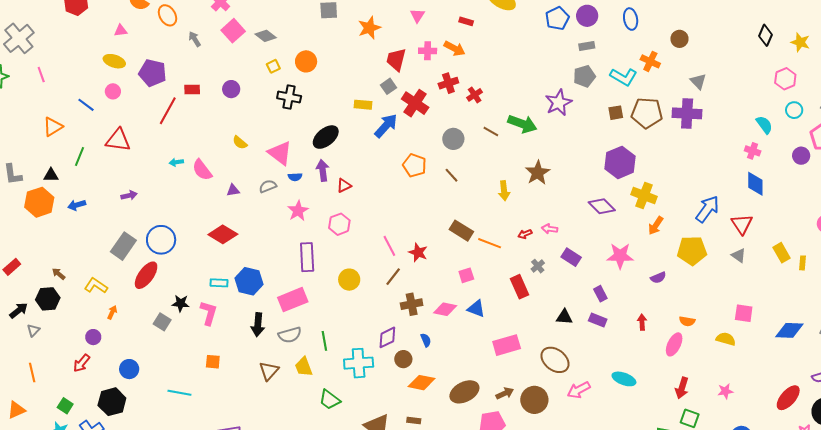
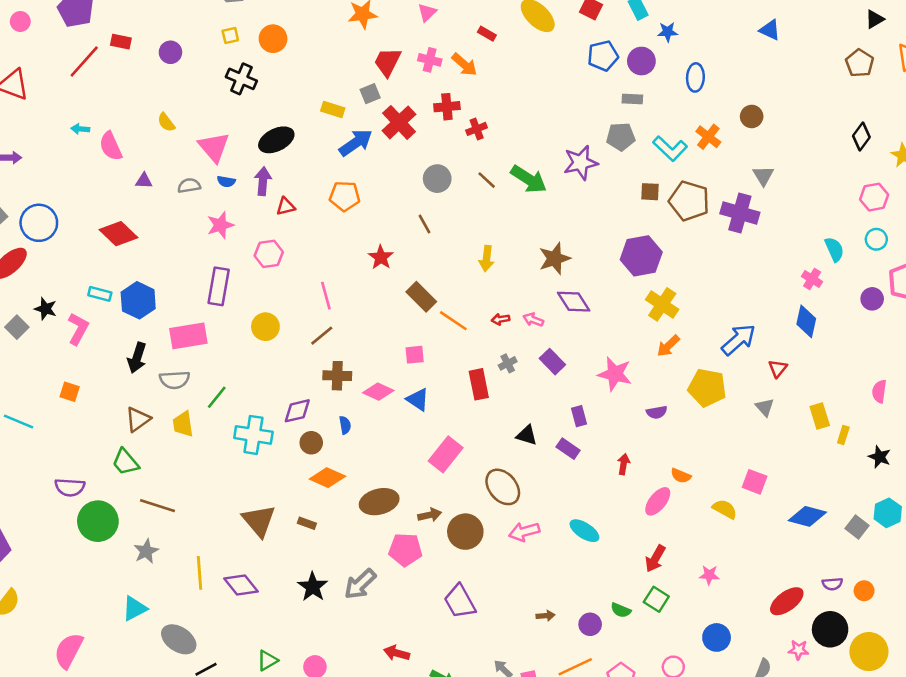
orange pentagon: (415, 165) -> (345, 196), moved, turned -30
brown star: (538, 173) -> (555, 259), moved
purple diamond: (602, 206) -> (574, 302), moved
red triangle: (742, 224) -> (778, 368), size x0.7
red star: (418, 252) -> (381, 257), moved
green line: (324, 341) -> (217, 397), turned 36
pink rectangle: (507, 345) -> (446, 454), turned -48
green trapezoid: (330, 400) -> (126, 462), moved

